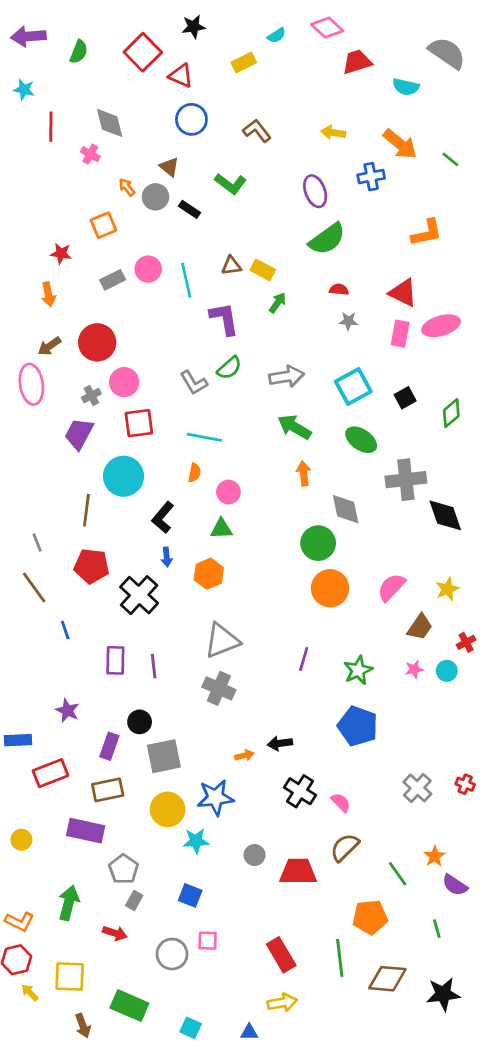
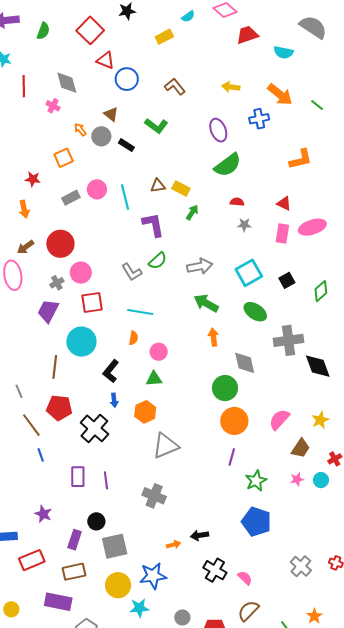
red triangle: (181, 76) -> (106, 60), moved
red triangle: (403, 293) -> (284, 203), size x0.7
brown line: (34, 588) -> (31, 425), moved
gray triangle: (222, 641) -> (166, 446), moved
purple line: (304, 659) -> (232, 457), moved

